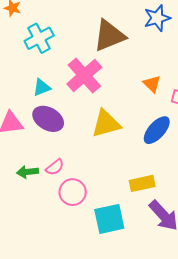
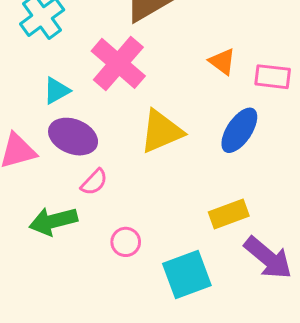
pink semicircle: (55, 167) -> (94, 182), moved
green arrow: (28, 172) -> (53, 221), size x1.4
pink circle: (73, 192) -> (126, 242), size x0.7

